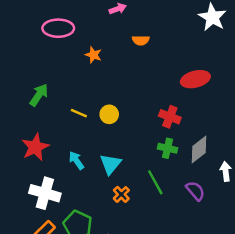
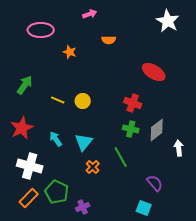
red ellipse: (195, 79) -> (154, 72), turned 45
purple semicircle: (195, 191) -> (155, 183), moved

